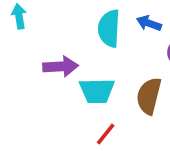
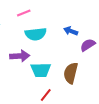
cyan semicircle: (109, 28) -> (36, 34), moved, turned -100

